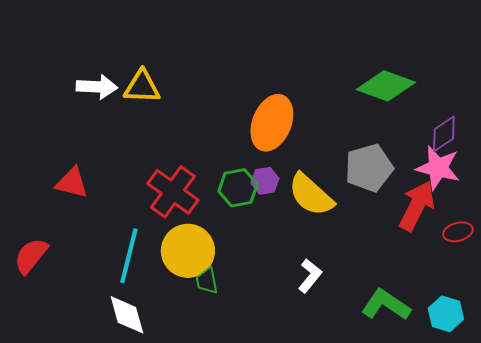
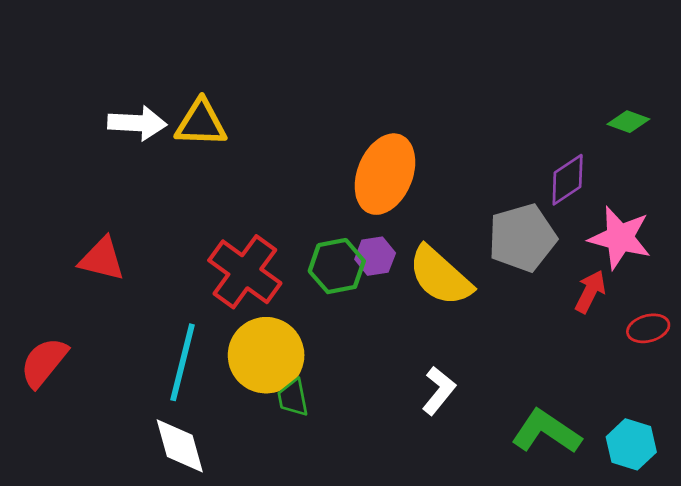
green diamond: (386, 86) -> (628, 122), moved, size x0.5
purple diamond: (444, 134) -> (568, 180), moved
red arrow: (417, 206) -> (590, 292), size x0.6

